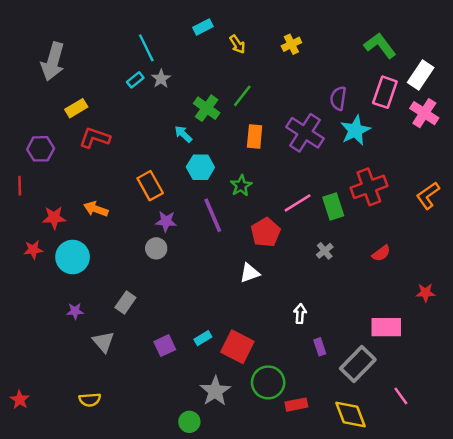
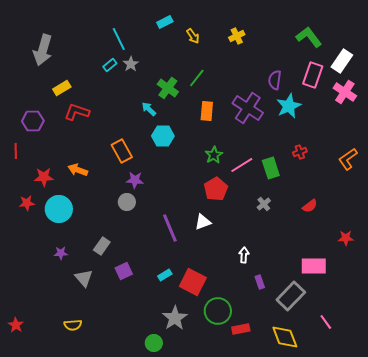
green star: (241, 186) -> (214, 155), moved
red cross: (369, 187) -> (300, 152), size x0.5
purple line: (213, 215) -> (170, 228), moved
purple square: (165, 346) -> (124, 271), moved

